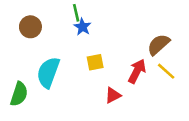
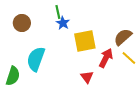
yellow square: (95, 62) -> (85, 41), moved, size x1.6
red triangle: (113, 95) -> (87, 77), turned -40

